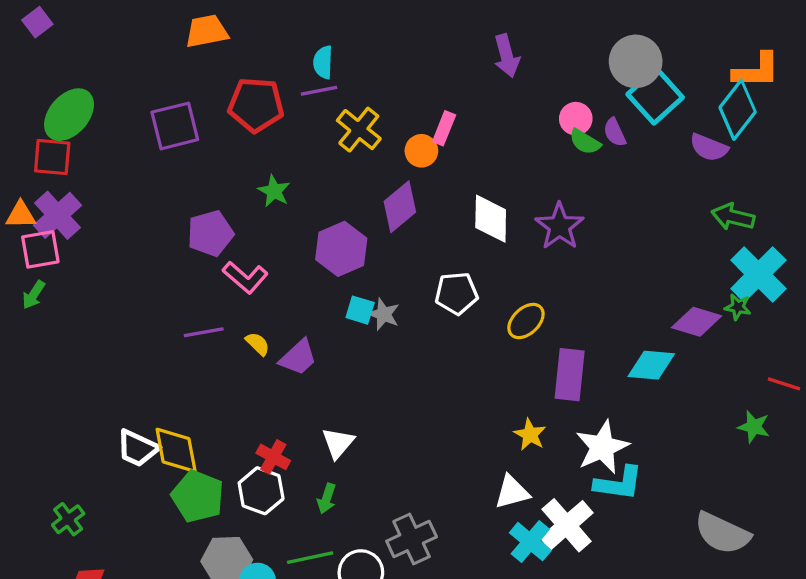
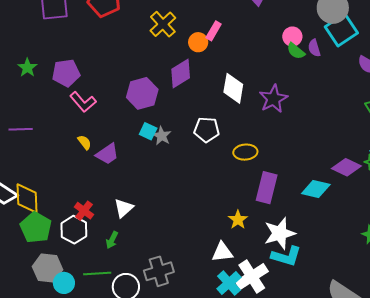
green star: (274, 191) -> (27, 68), moved
yellow ellipse: (526, 321) -> (245, 152), turned 30
purple line: (204, 332) -> (21, 129), moved

